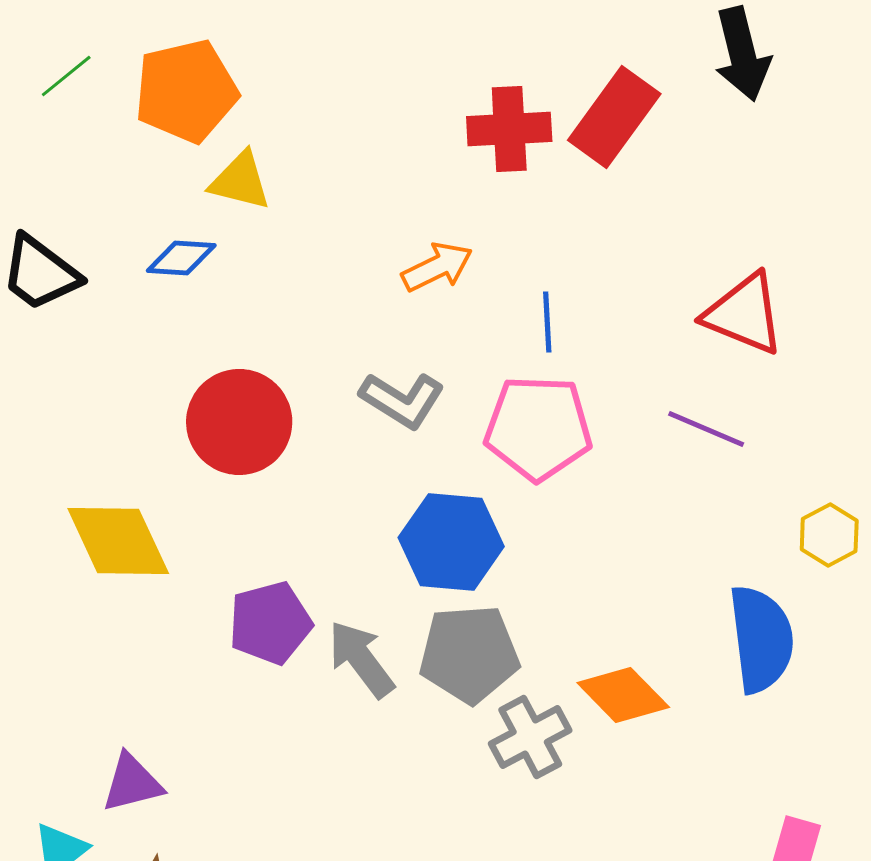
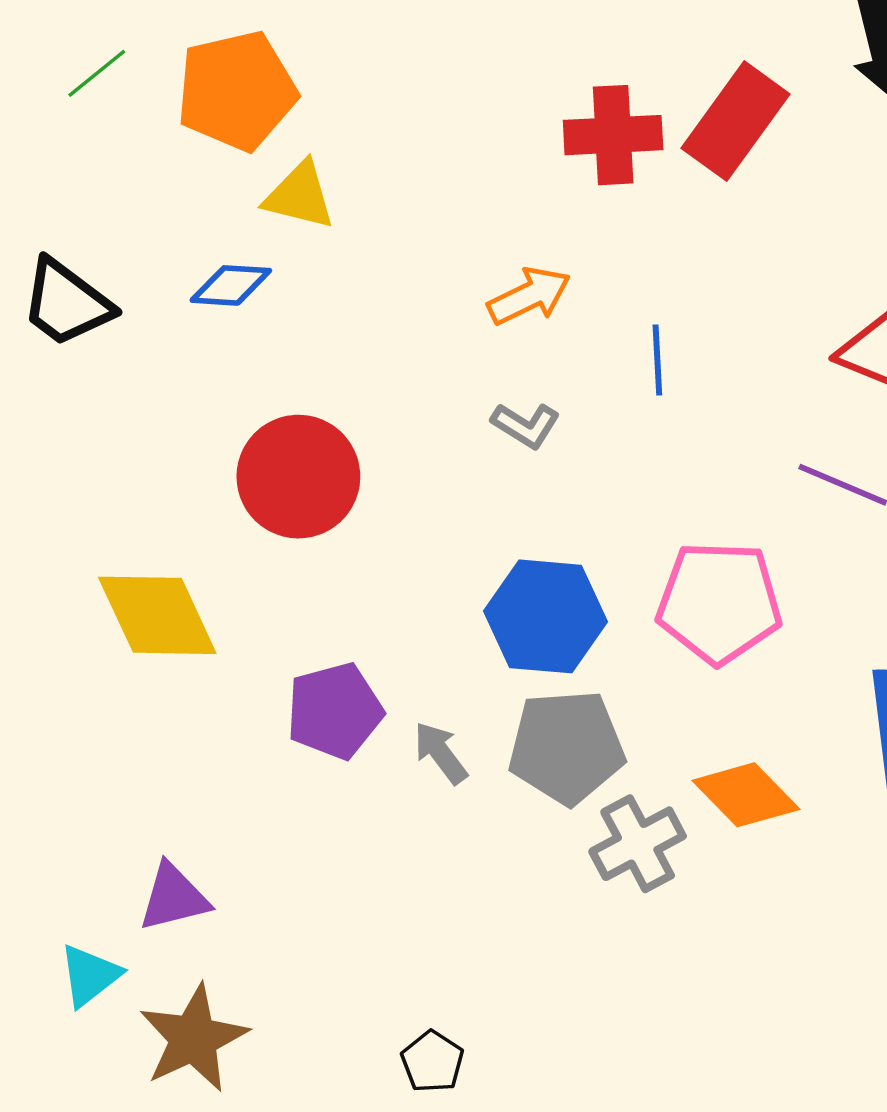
gray L-shape: (402, 400) -> (526, 425), moved, size x0.7
pink pentagon: (538, 428) -> (719, 602), moved
gray arrow: (361, 659) -> (441, 753), size x0.7

